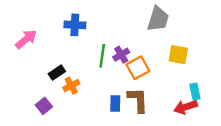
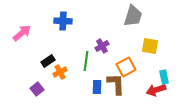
green line: (102, 56) -> (86, 61), moved
orange square: (138, 68) -> (126, 67), moved

